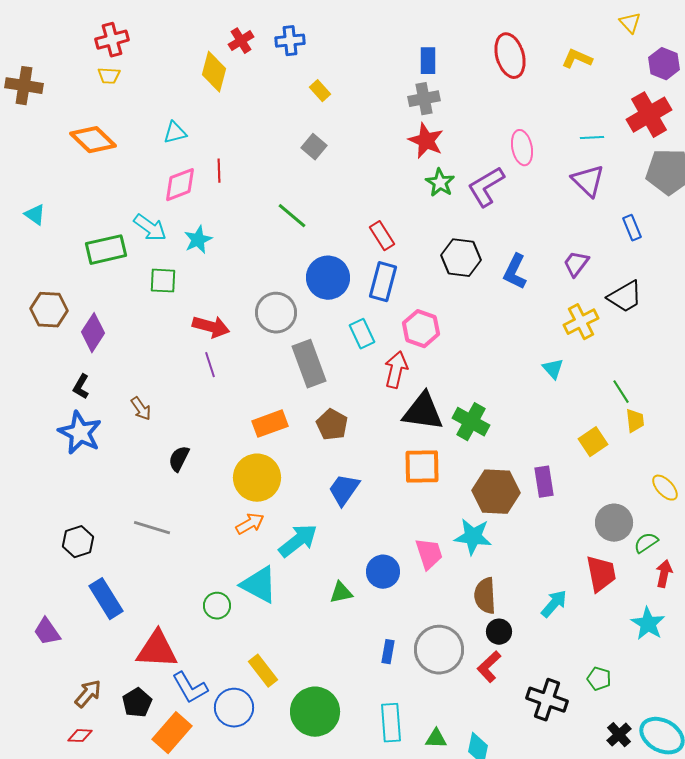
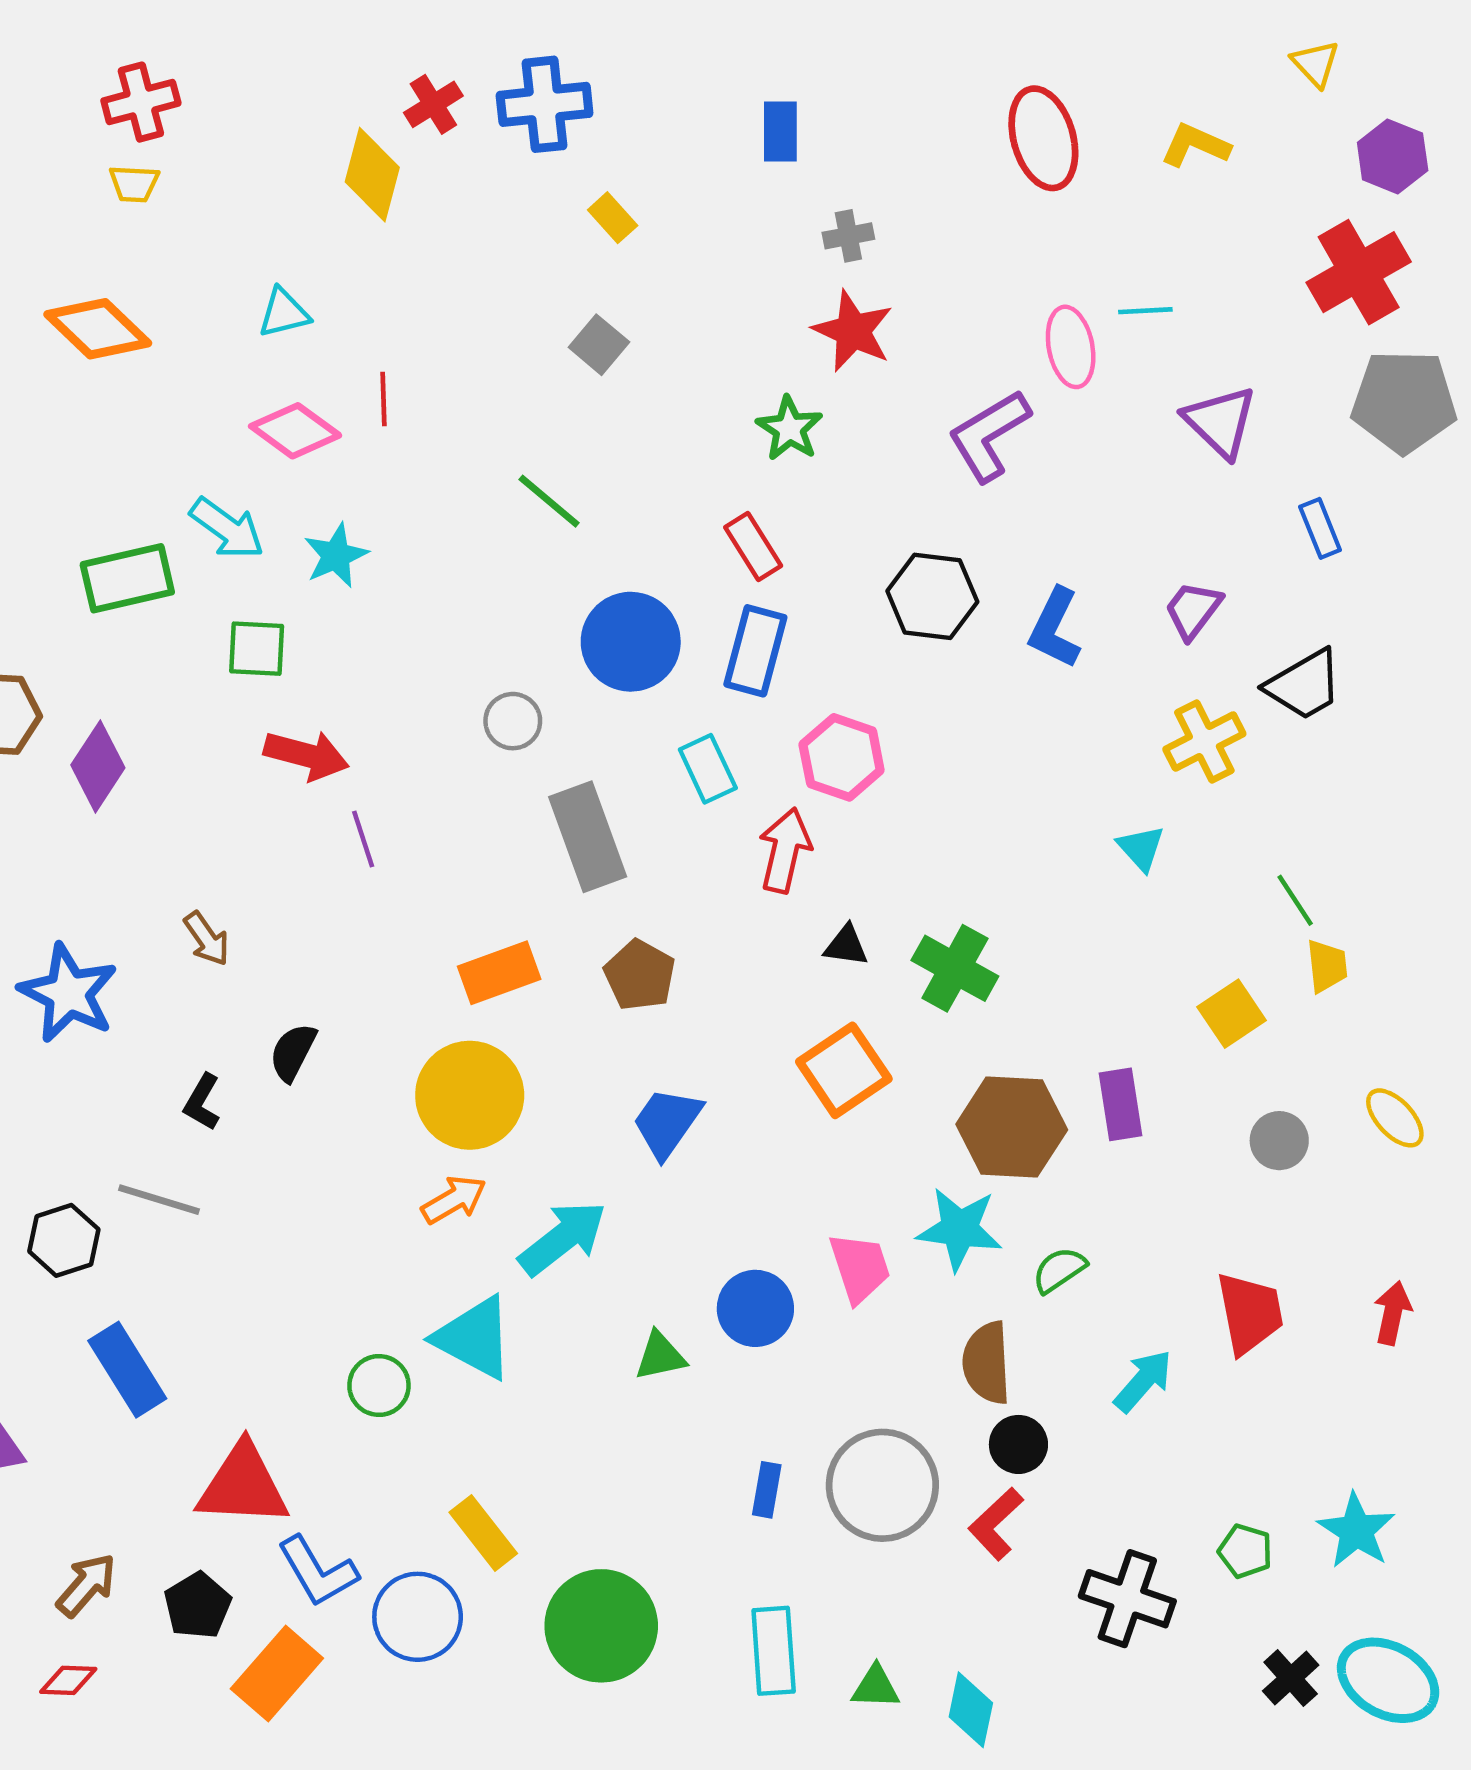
blue cross: (290, 41) -> (545, 104), size x1.4
blue rectangle: (428, 61) -> (780, 132), moved
gray cross: (424, 99) -> (848, 236), size x0.7
cyan line: (592, 138) -> (1145, 311), moved
green star: (440, 183) -> (789, 429), moved
pink diamond: (180, 185) -> (295, 431), turned 57
gray circle: (276, 313) -> (513, 721), size x0.6
red arrow: (211, 327) -> (306, 755), moved
black L-shape: (81, 387) -> (202, 1102), moved
black triangle: (423, 412) -> (846, 946), size x0.5
orange square: (422, 467) -> (844, 1070), turned -33
gray circle: (614, 523) -> (1279, 1141), moved, size x0.7
gray line: (152, 528) -> (159, 1200), moved
green semicircle: (646, 543) -> (1059, 1270), moved
cyan star: (648, 624) -> (1356, 1531), moved

